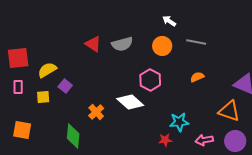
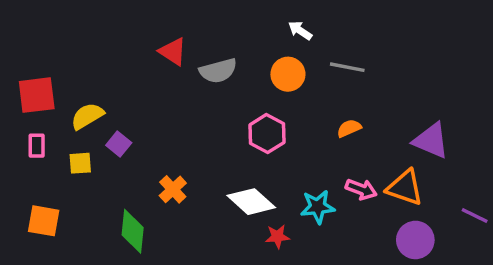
red triangle: (93, 44) -> (173, 51), moved
white diamond: (130, 102) -> (251, 202), moved
red star: (165, 140) -> (277, 236), moved
pink arrow: (204, 140) -> (361, 189), moved, turned -150

